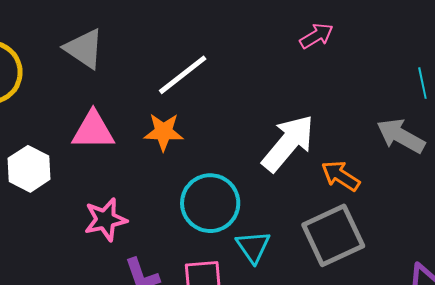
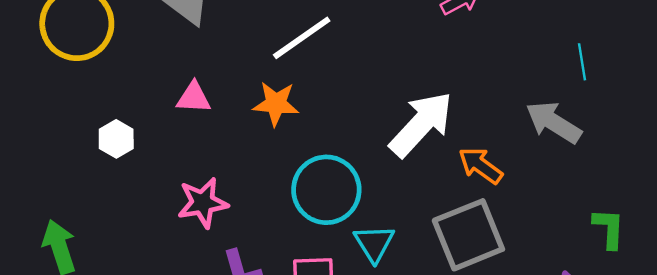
pink triangle: (93, 130) -> (194, 98), size x0.7
white hexagon: (29, 169) -> (116, 139), size x0.7

